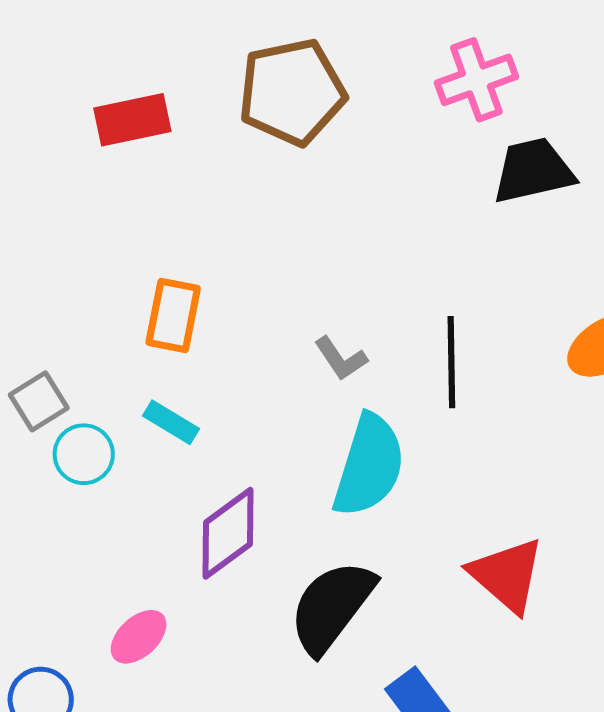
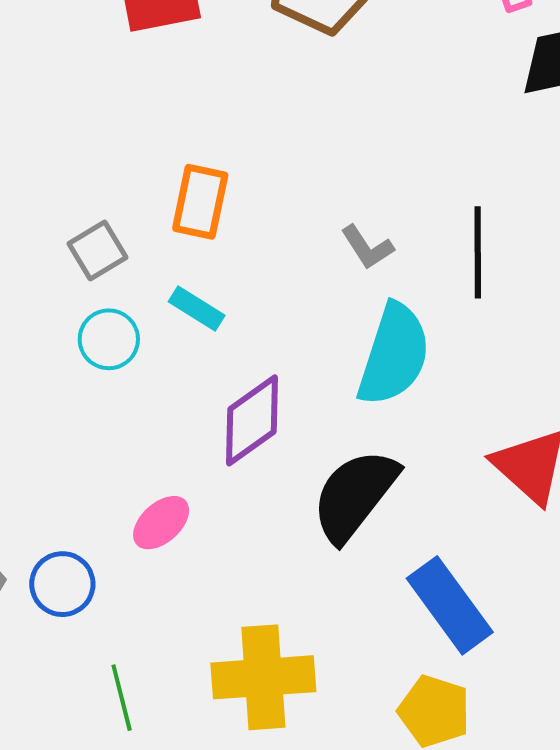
gray square: (39, 401) -> (97, 250), moved

